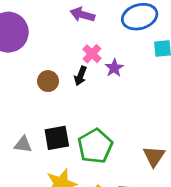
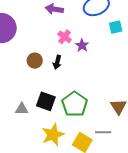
black arrow: (80, 76) -> (57, 62), moved
black square: (57, 138) -> (46, 101), turned 36

